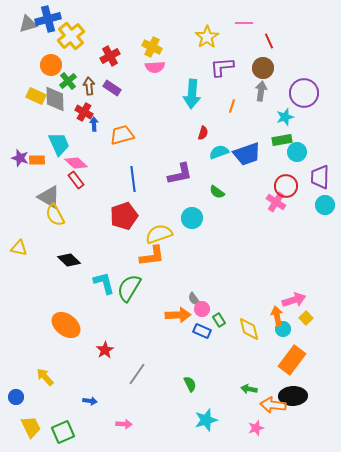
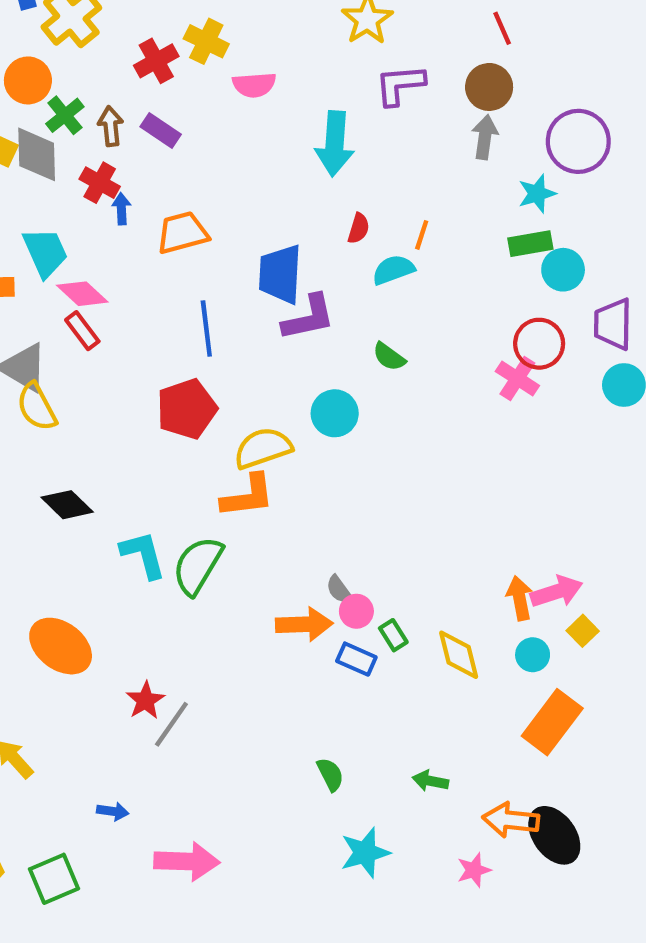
yellow cross: (152, 47) -> (206, 41), moved
orange line: (232, 106) -> (422, 235), moved
blue trapezoid: (247, 154) -> (280, 274), moved, turned 112
orange arrow: (277, 316) -> (520, 598), moved
gray line: (137, 374) -> (171, 724), moved
green arrow: (249, 389) -> (430, 781), moved
black ellipse: (293, 396) -> (554, 835), moved, turned 56
pink arrow: (124, 424) -> (187, 861), size x1.8

